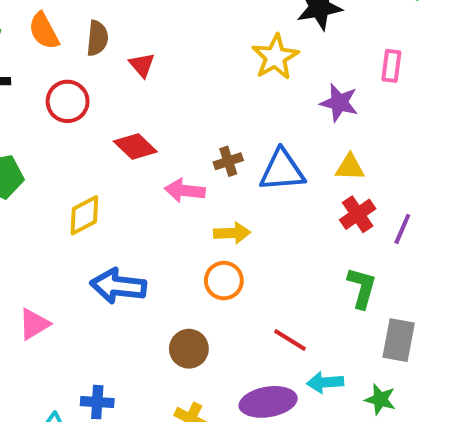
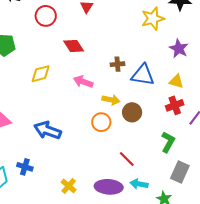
pink arrow: (185, 191) -> (83, 82), moved
blue arrow: (118, 286) -> (48, 130), moved
brown circle: (189, 349) -> (132, 112), moved

